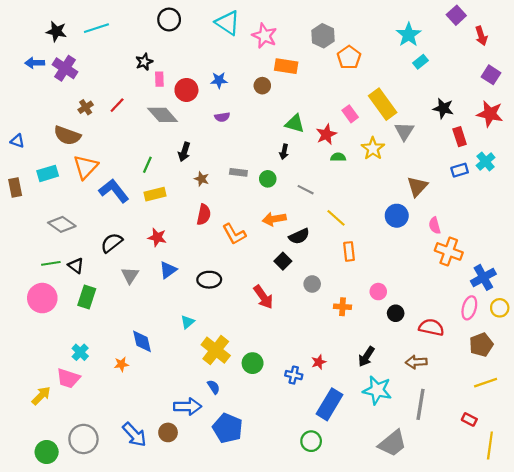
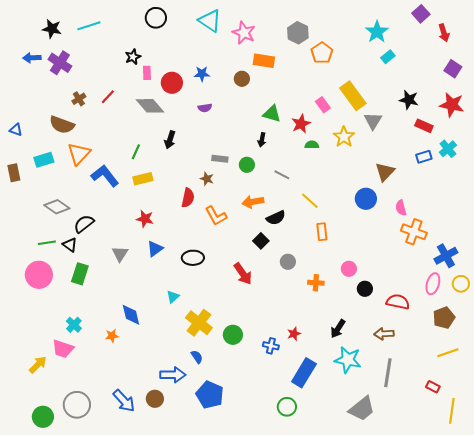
red rectangle: (460, 137) -> (424, 126), turned -48
brown star: (202, 179) -> (207, 179), moved
black semicircle: (112, 243) -> (84, 224), moved

